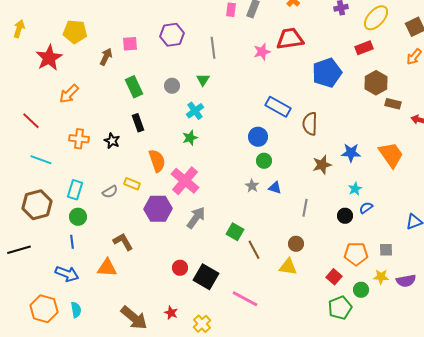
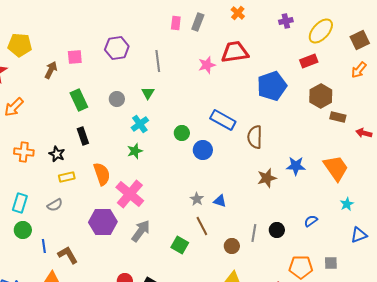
green circle: (264, 161) -> (182, 133), moved
yellow rectangle: (132, 184) -> (67, 177), moved, turned -35
cyan star: (355, 189) -> (347, 204), moved
gray line: (305, 208) -> (254, 233), moved
black circle: (345, 216) -> (277, 230), moved
blue line: (72, 242) -> (44, 246), moved
brown circle: (296, 244) -> (232, 246), moved
brown line: (254, 250) -> (202, 226), moved

